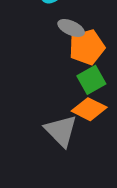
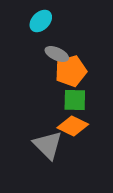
green square: (91, 80) -> (75, 100), turned 30

